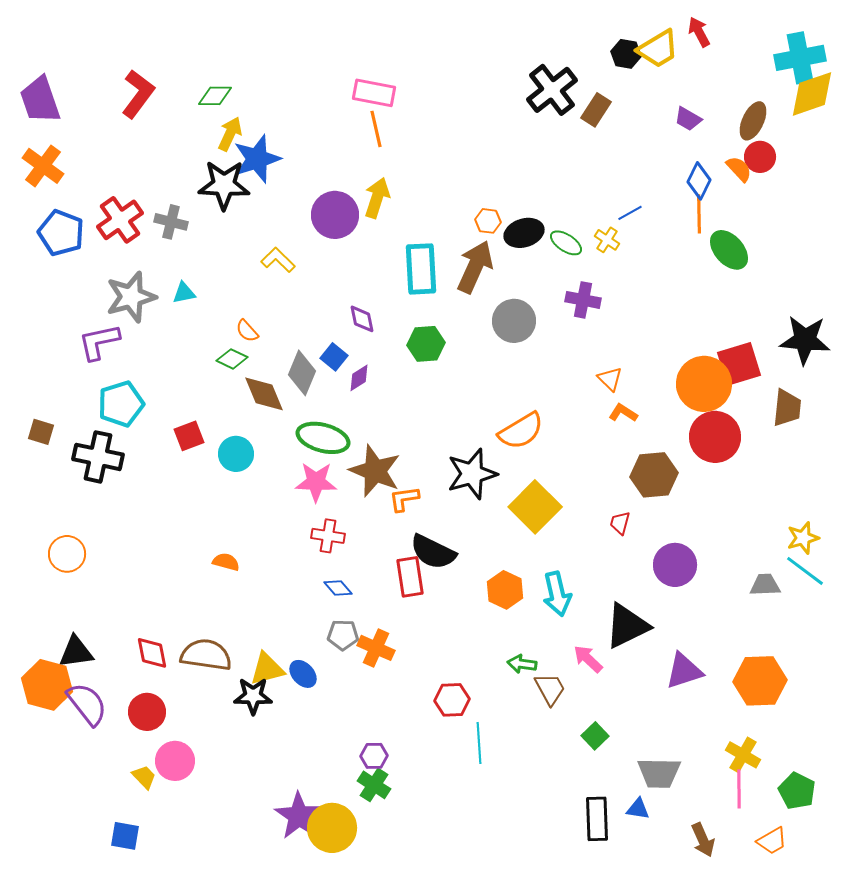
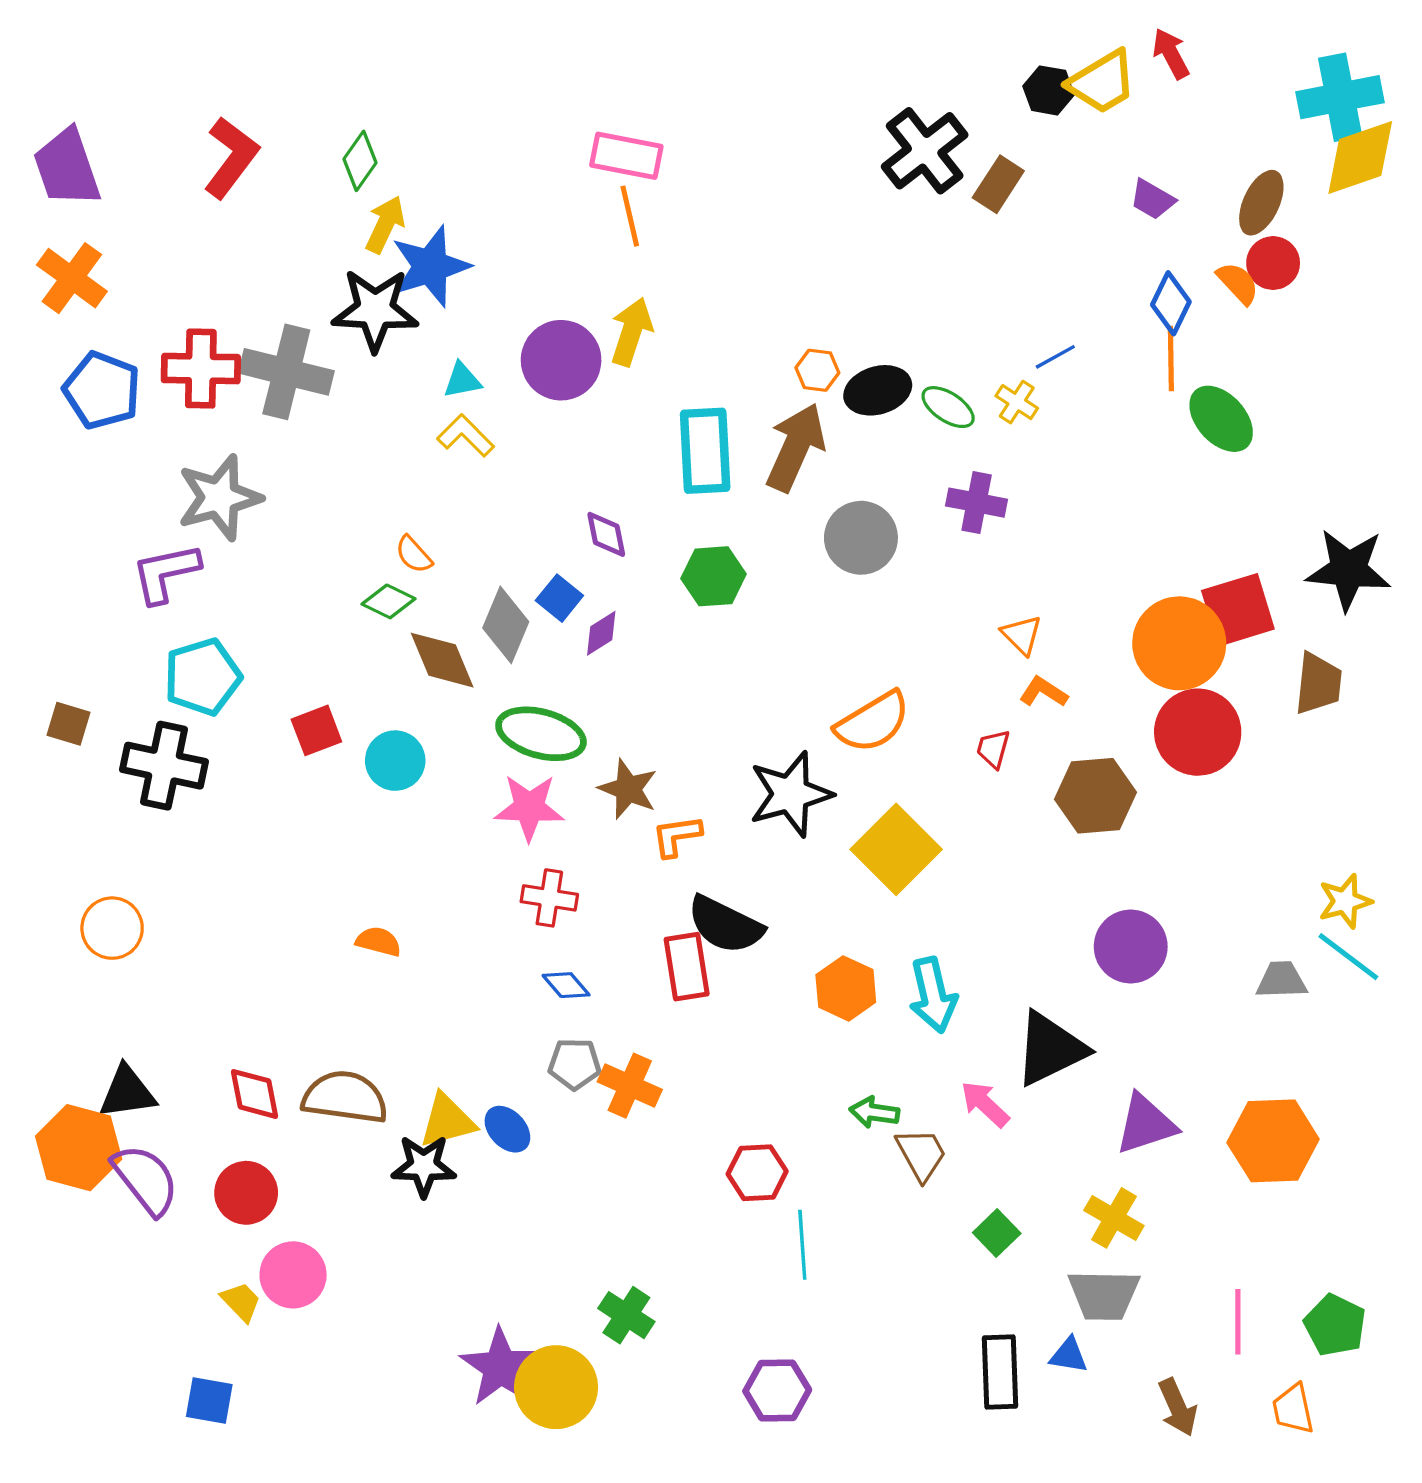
green diamond: (215, 96) -> (360, 161), turned -56
red cross: (120, 220) -> (201, 369), turned 36
gray cross: (171, 222) -> (286, 372), size x1.6
cyan triangle: (184, 293) -> (462, 380), moved
brown star: (375, 471) -> (628, 789), size x0.7
red trapezoid: (620, 523) -> (993, 749), moved
yellow cross: (743, 755) -> (1114, 1218), moved
purple hexagon: (374, 756) -> (777, 1390), moved, size x1.4
orange trapezoid: (772, 841) -> (1293, 1409), turned 108

